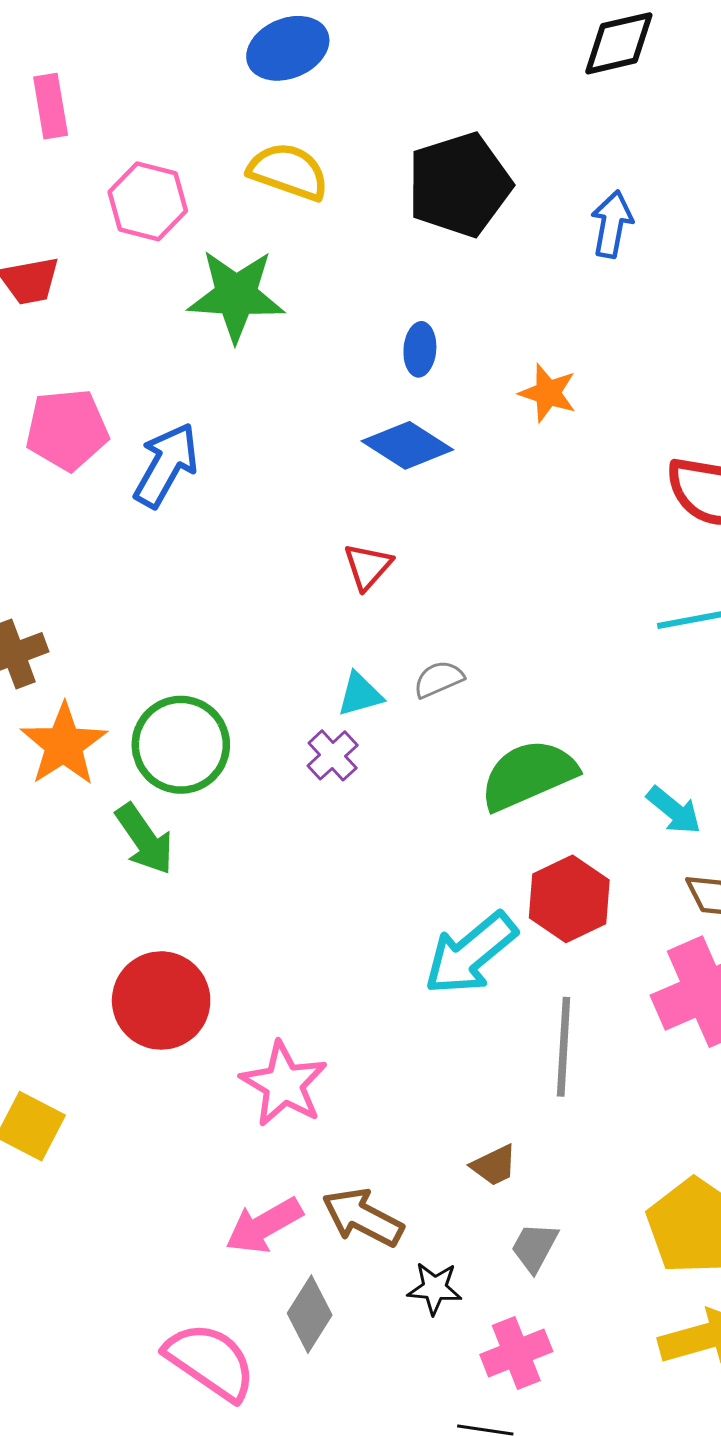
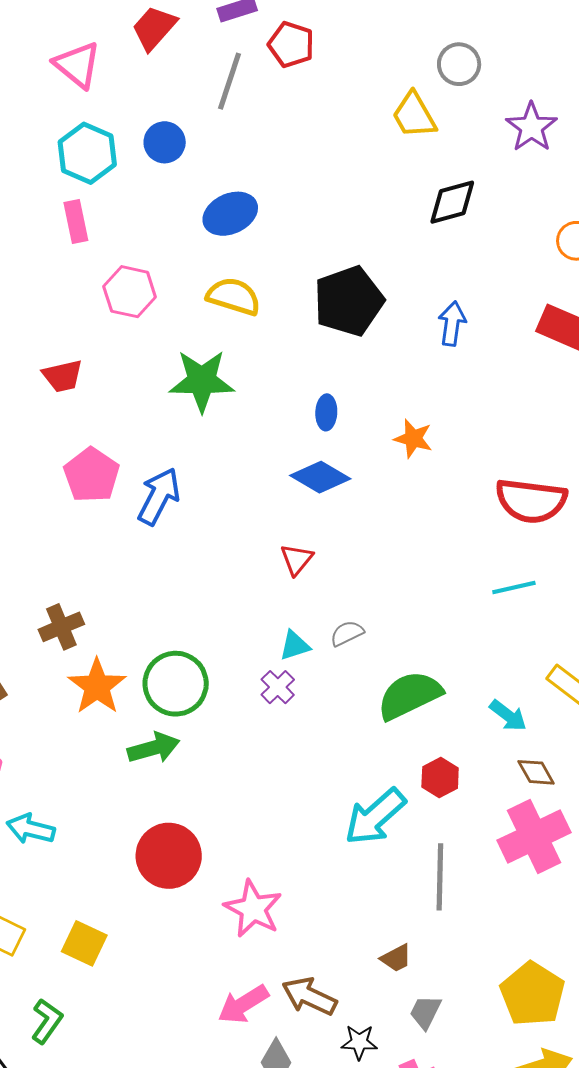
pink rectangle: (51, 106) -> (76, 221), moved
pink hexagon: (148, 201) -> (130, 292), moved
pink pentagon: (67, 430) -> (92, 475), turned -30
green arrow: (145, 839) -> (154, 748), turned -69
red hexagon: (569, 899) -> (440, 777), size x0.7

